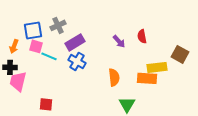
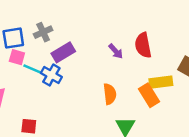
red semicircle: (142, 36) -> (143, 45), size x1.5
blue cross: (77, 61) -> (51, 75), moved
orange rectangle: (147, 78) -> (149, 95), turned 54

